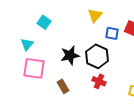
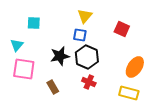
cyan square: (44, 22) -> (34, 23), turned -32
blue square: (112, 33) -> (80, 35), moved

